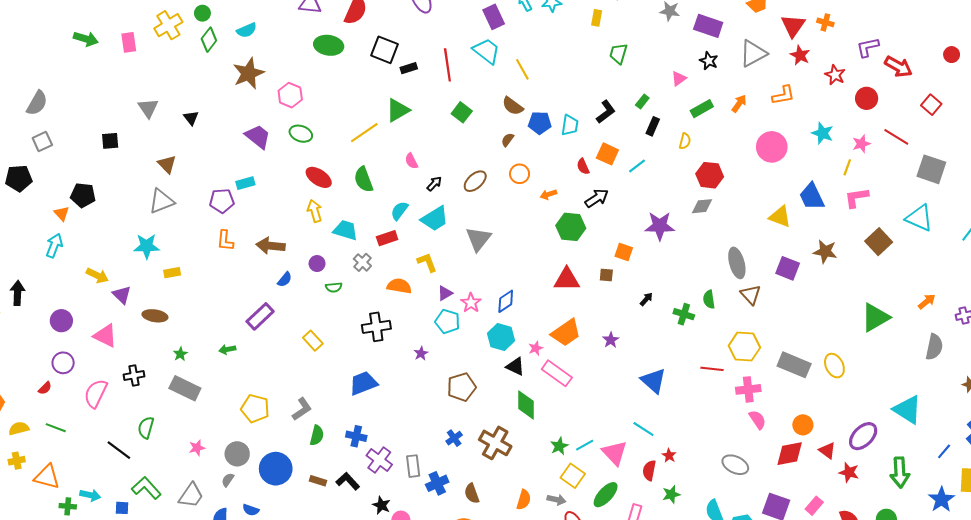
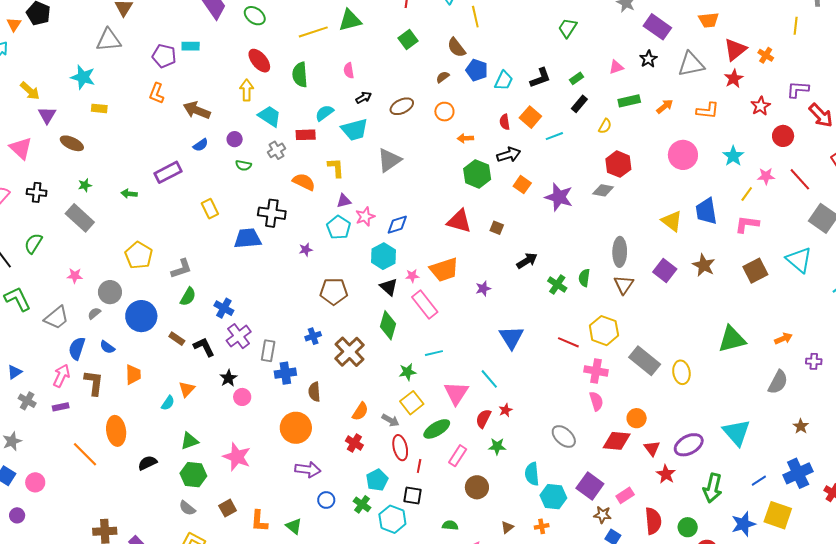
orange square: (624, 252) -> (522, 185), moved
black arrow: (646, 299) -> (527, 261), size x1.5
blue trapezoid: (363, 383) -> (248, 238), moved
cyan line: (585, 445) -> (434, 353), moved

